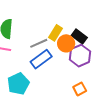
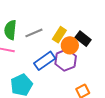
gray line: (39, 43) -> (34, 33), moved
purple hexagon: (80, 56) -> (66, 60), moved

